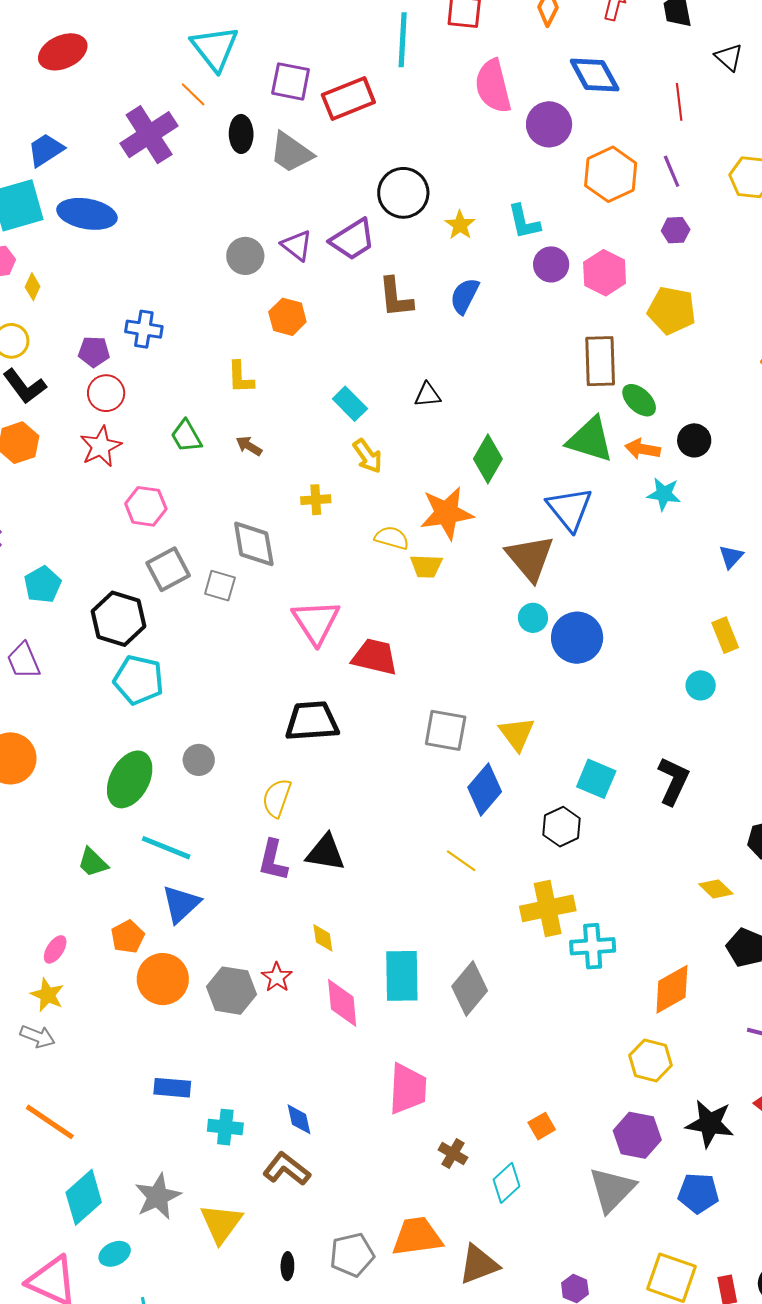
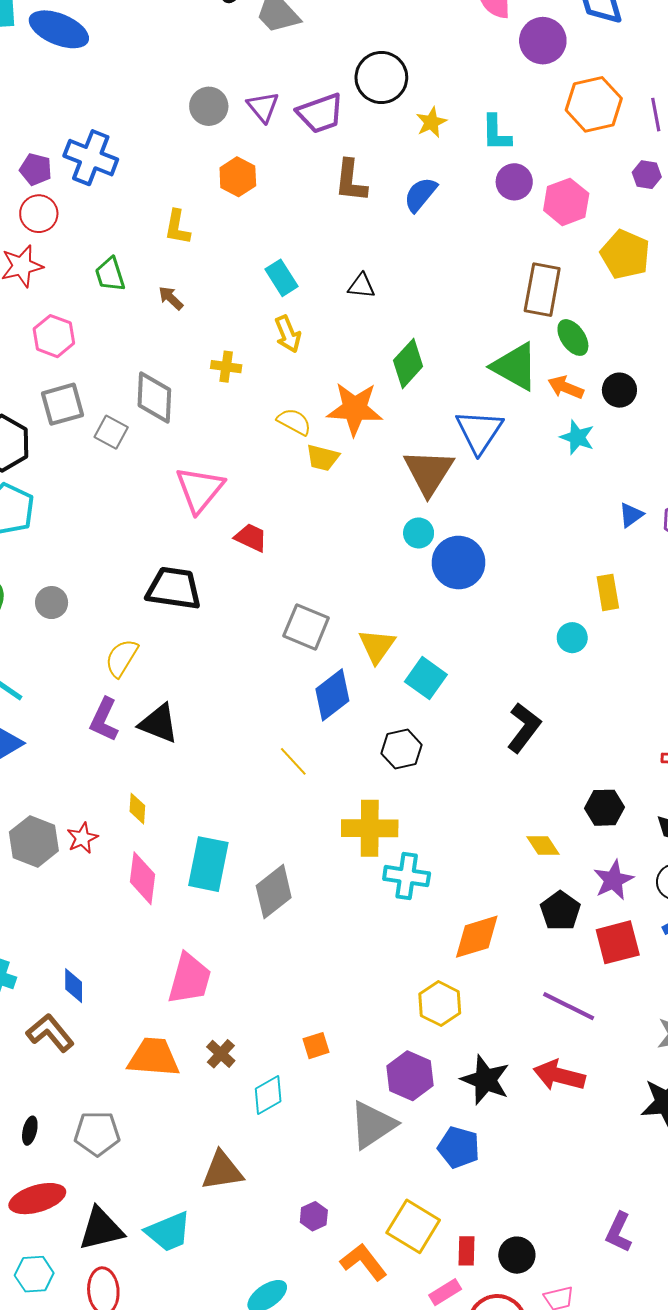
blue cross: (144, 329) -> (91, 158), size x1.4
red trapezoid: (375, 657) -> (251, 538), size x0.7
cyan square: (596, 779) -> (426, 678), moved
orange trapezoid: (417, 1236) -> (154, 1057), moved

